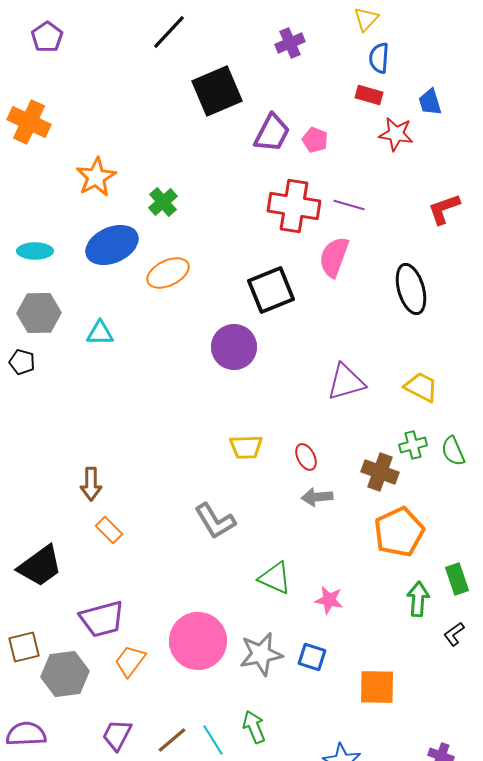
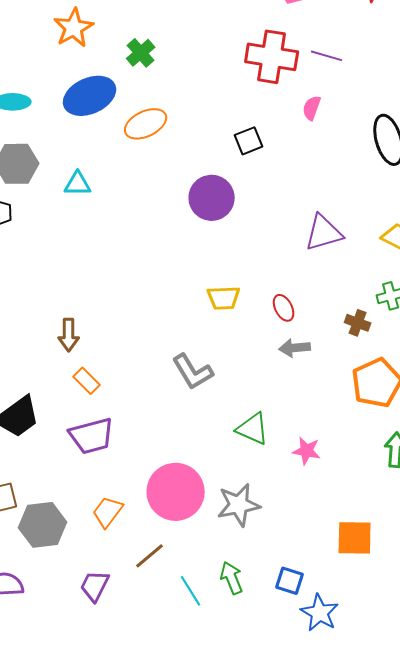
pink semicircle: (334, 257) -> (312, 108), size x0.6
black square: (271, 290) -> (249, 141), size x0.6
brown cross: (380, 472) -> (358, 323), size x0.7
purple trapezoid: (102, 619) -> (92, 436), moved
blue square: (312, 657) -> (290, 581), moved
brown line: (172, 740) -> (150, 556), moved

